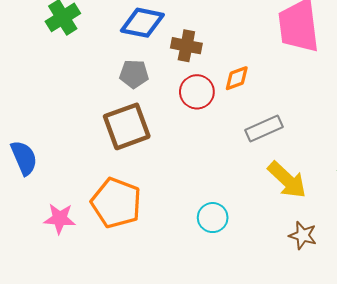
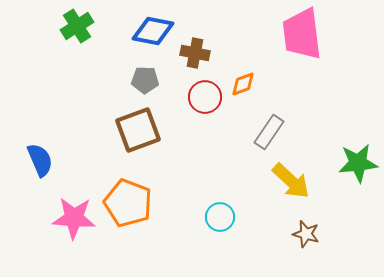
gray rectangle: (264, 129) -> (269, 132), turned -32
pink star: (60, 219) -> (74, 218), size x1.4

